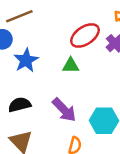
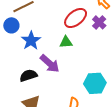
purple arrow: (64, 110) -> (50, 64), moved

